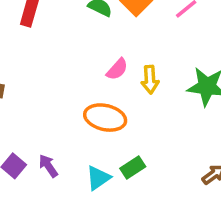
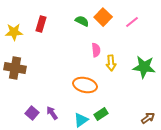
pink semicircle: (117, 69) -> (96, 50), moved, turned -48

